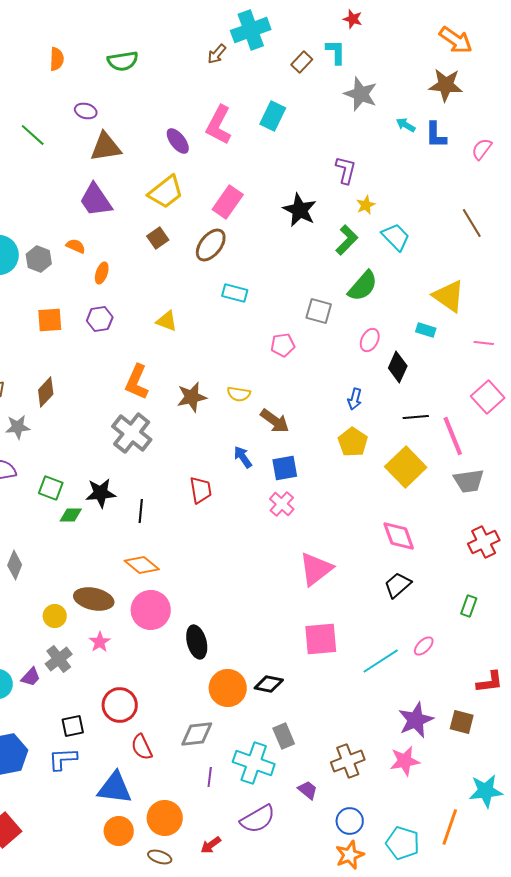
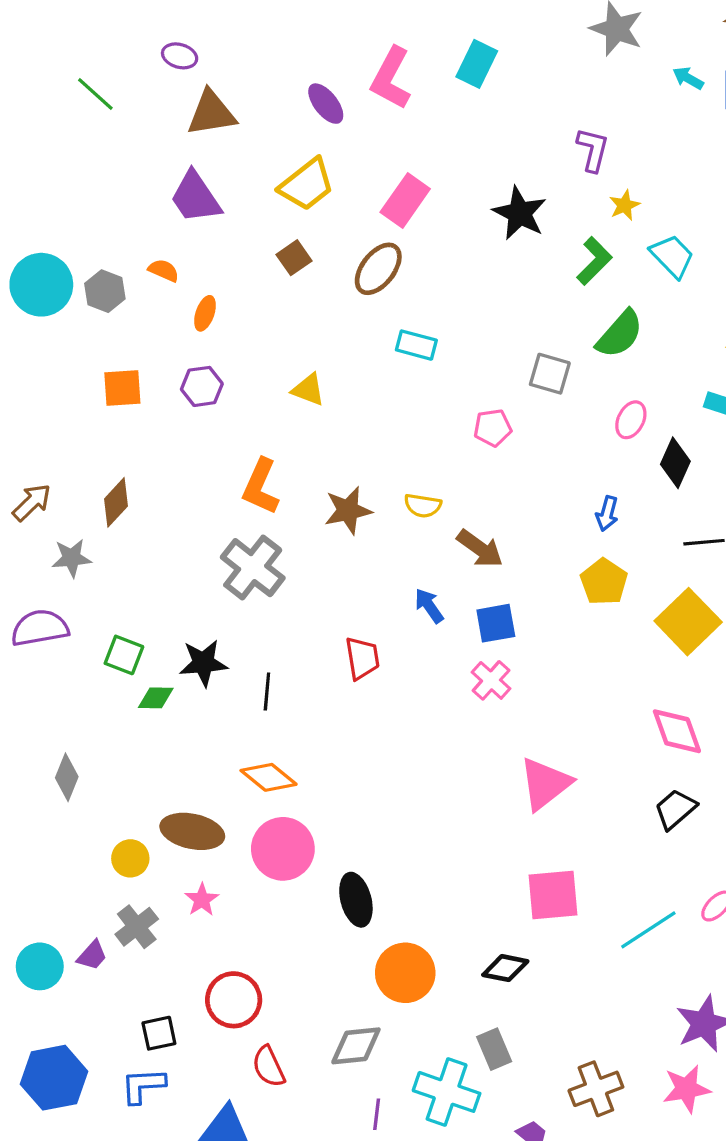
black diamond: (269, 684) -> (505, 968), moved

